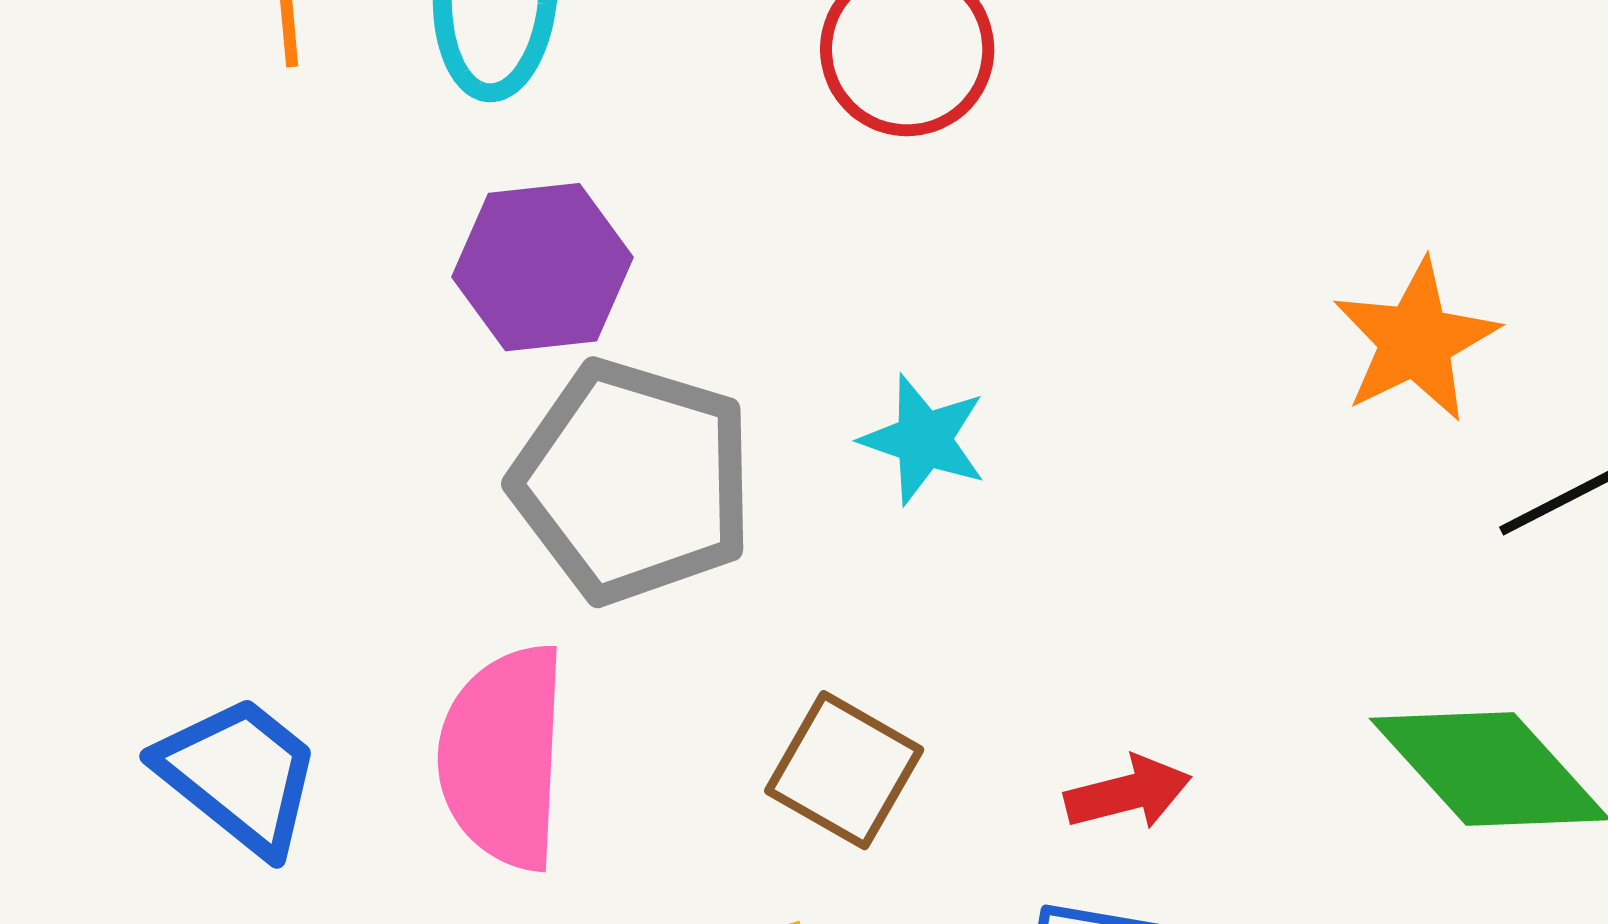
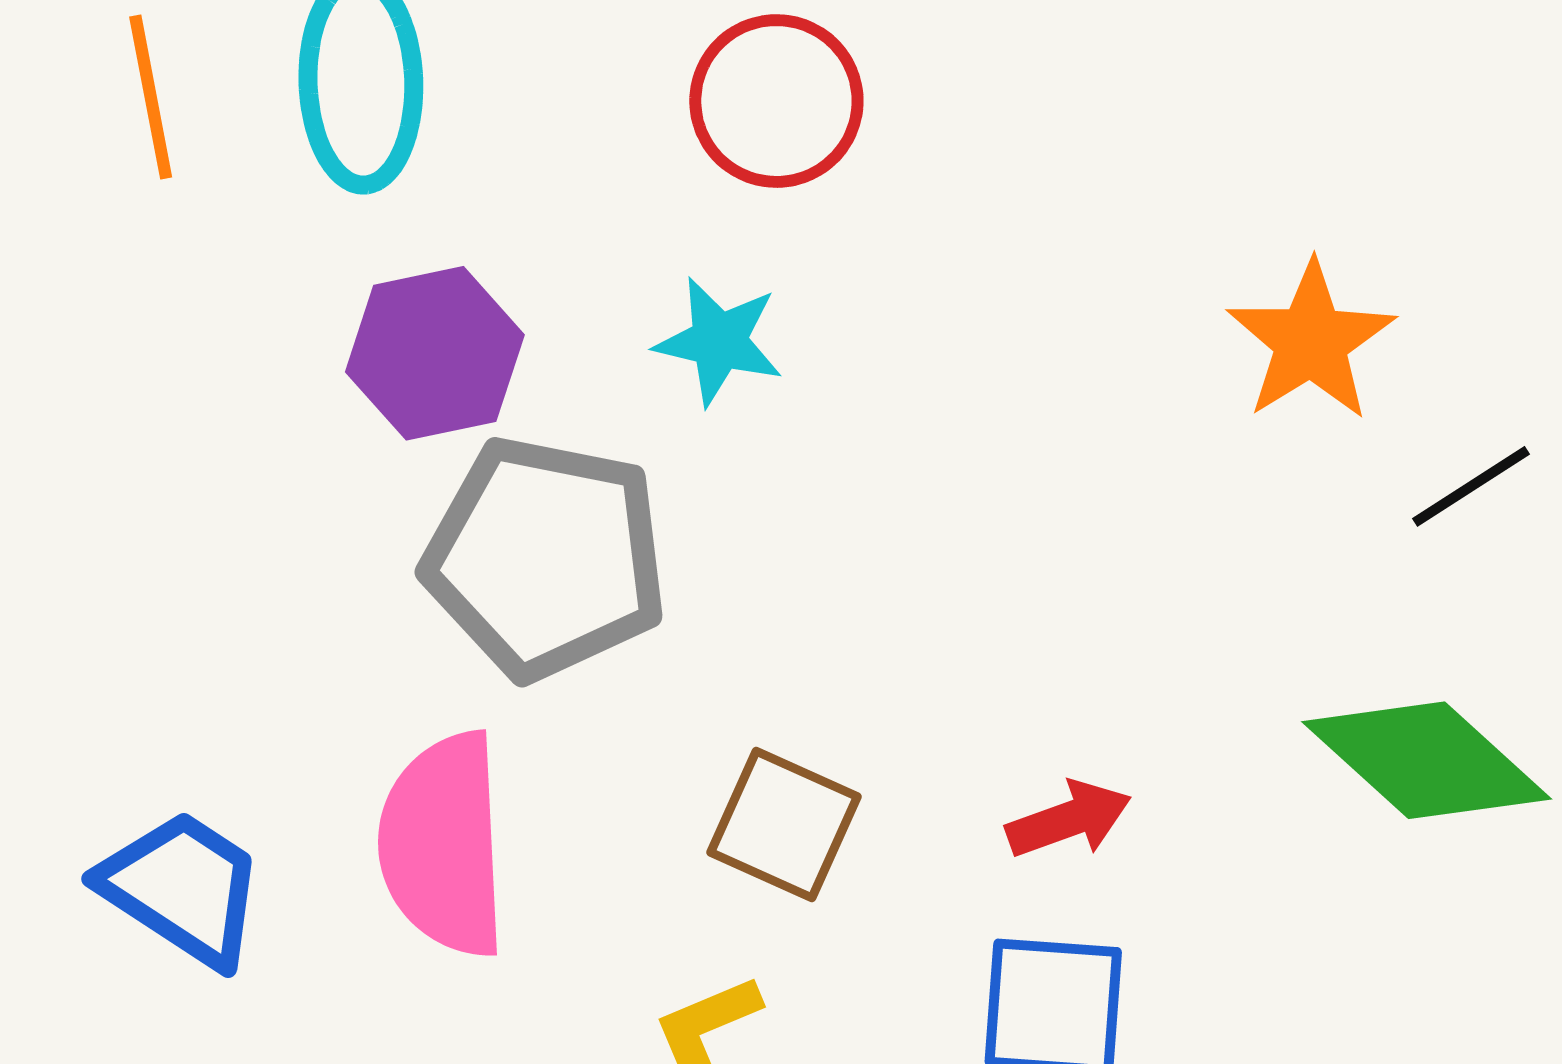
cyan star: (924, 439) -> (719, 341), moved

